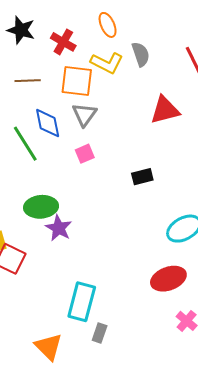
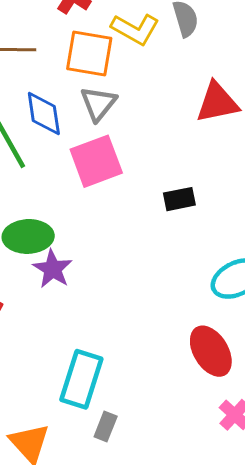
pink square: (85, 154) -> (96, 161), size x1.8
red ellipse: (168, 279) -> (211, 351), turned 76

